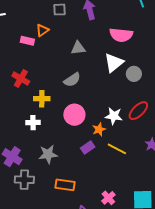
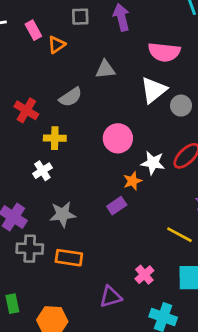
pink rectangle: (27, 41) -> (33, 30), moved, turned 48
gray semicircle: (72, 80) -> (71, 97), moved
pink circle: (74, 115) -> (118, 138), moved
white cross: (33, 123) -> (42, 171), turned -32
yellow line: (117, 149) -> (180, 235), moved
orange rectangle: (65, 185) -> (69, 258), moved

